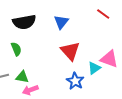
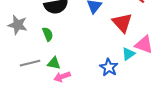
red triangle: (70, 51) -> (122, 23), moved

